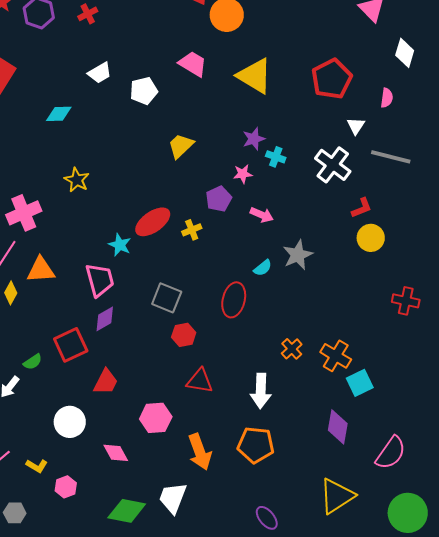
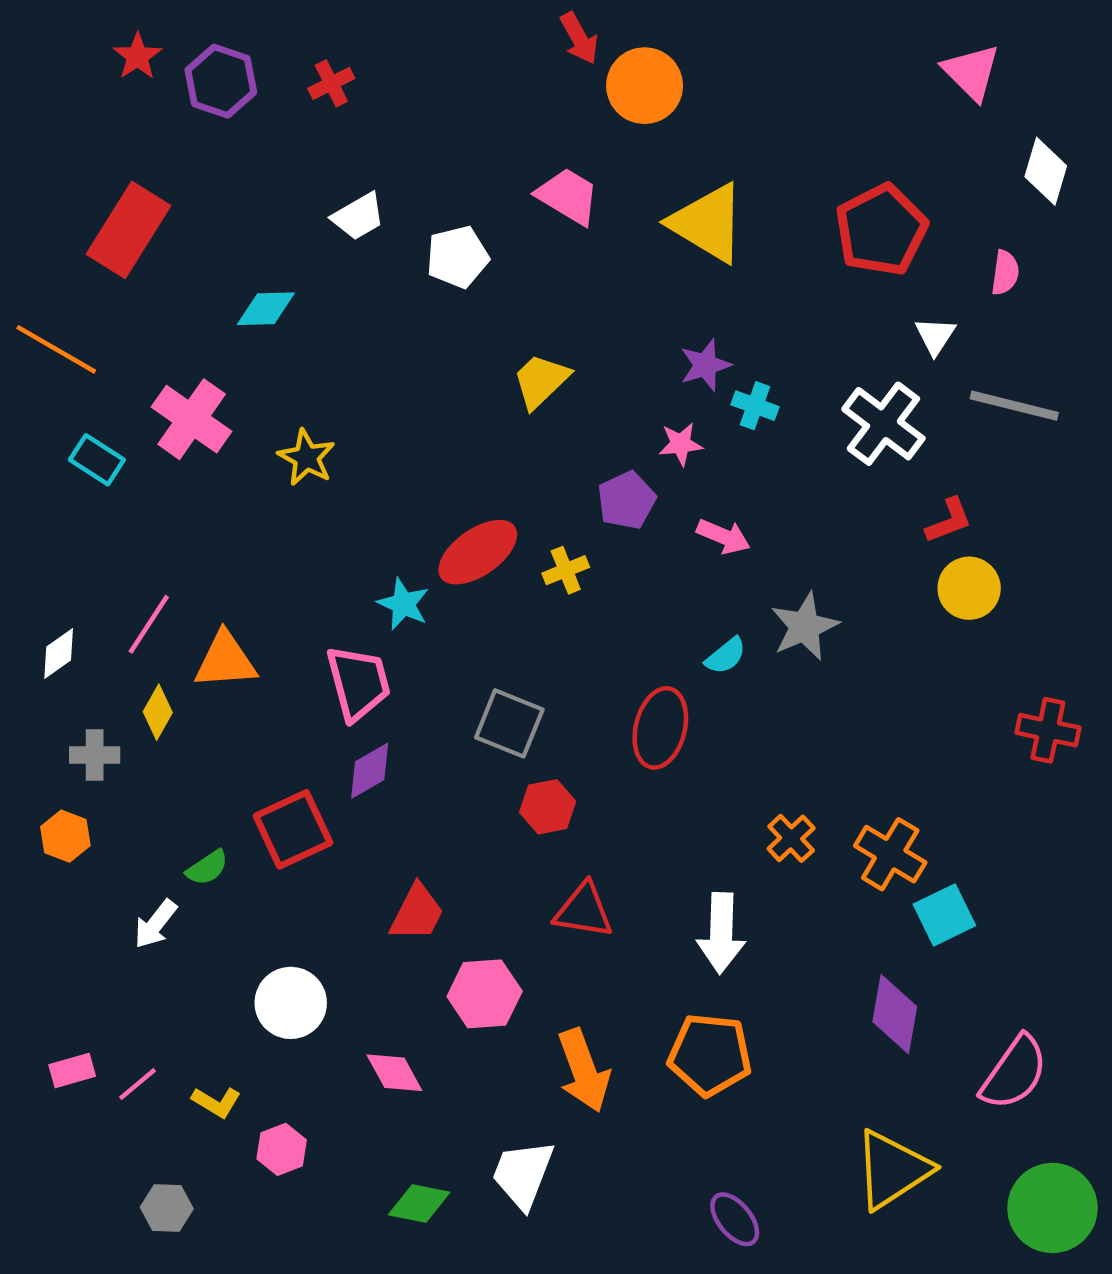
pink cross: (24, 213) -> (192, 419), moved, turned -32
red trapezoid: (106, 382) -> (417, 913), moved
green diamond: (127, 511) -> (419, 1203), size x0.7

